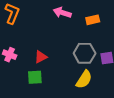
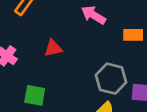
red triangle: (41, 57) -> (53, 48), moved

